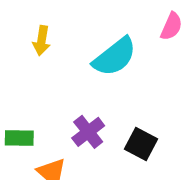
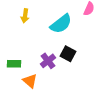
black square: (141, 144) -> (68, 54), moved

